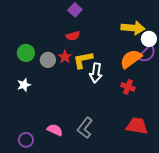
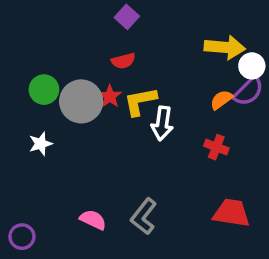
orange semicircle: (131, 59) -> (221, 100), size x0.6
gray circle: (48, 60) -> (81, 101), size x1.6
purple circle: (26, 140) -> (22, 237), moved

